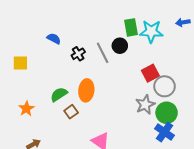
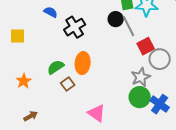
gray line: (103, 53) -> (129, 26), moved
black cross: (78, 54) -> (75, 27), size x1.5
green circle: (167, 113) -> (140, 97), moved

